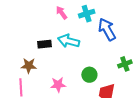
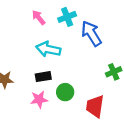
black rectangle: (44, 44) -> (43, 77), moved
green circle: (89, 75) -> (65, 92), moved

